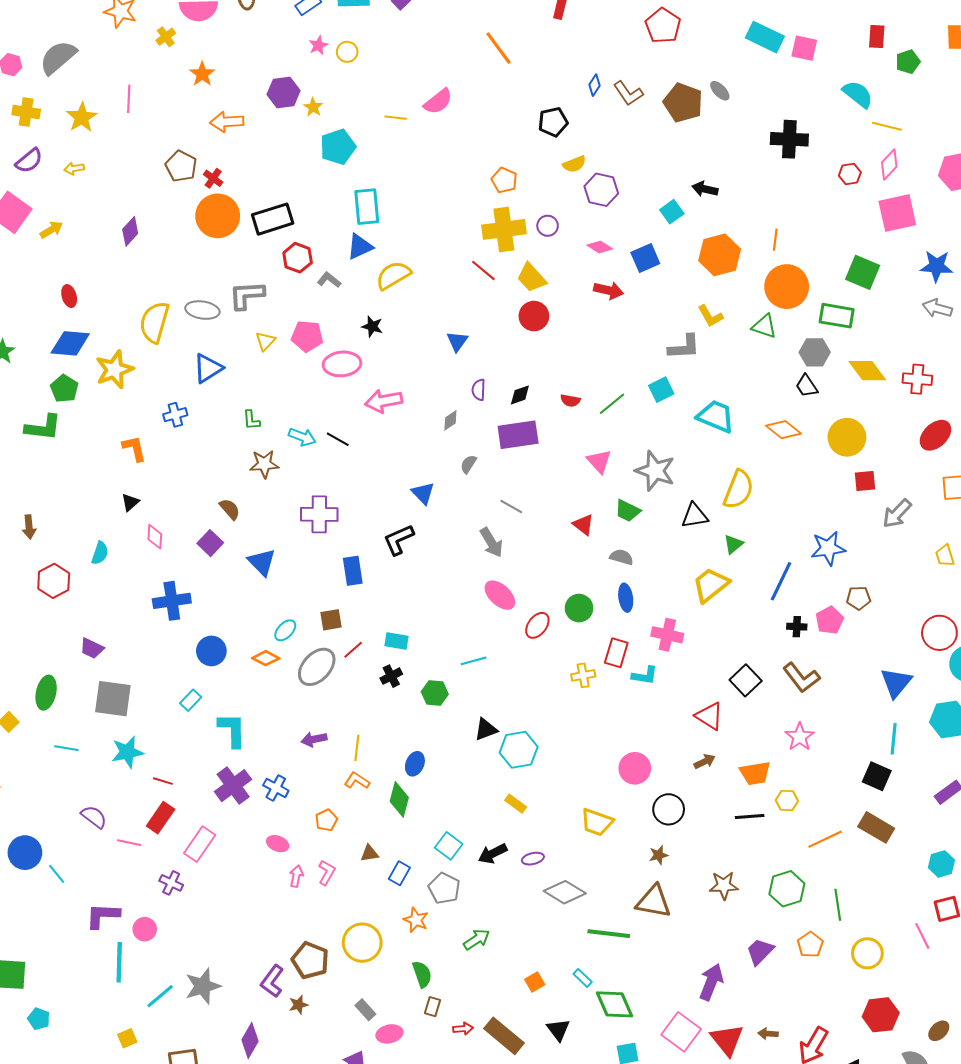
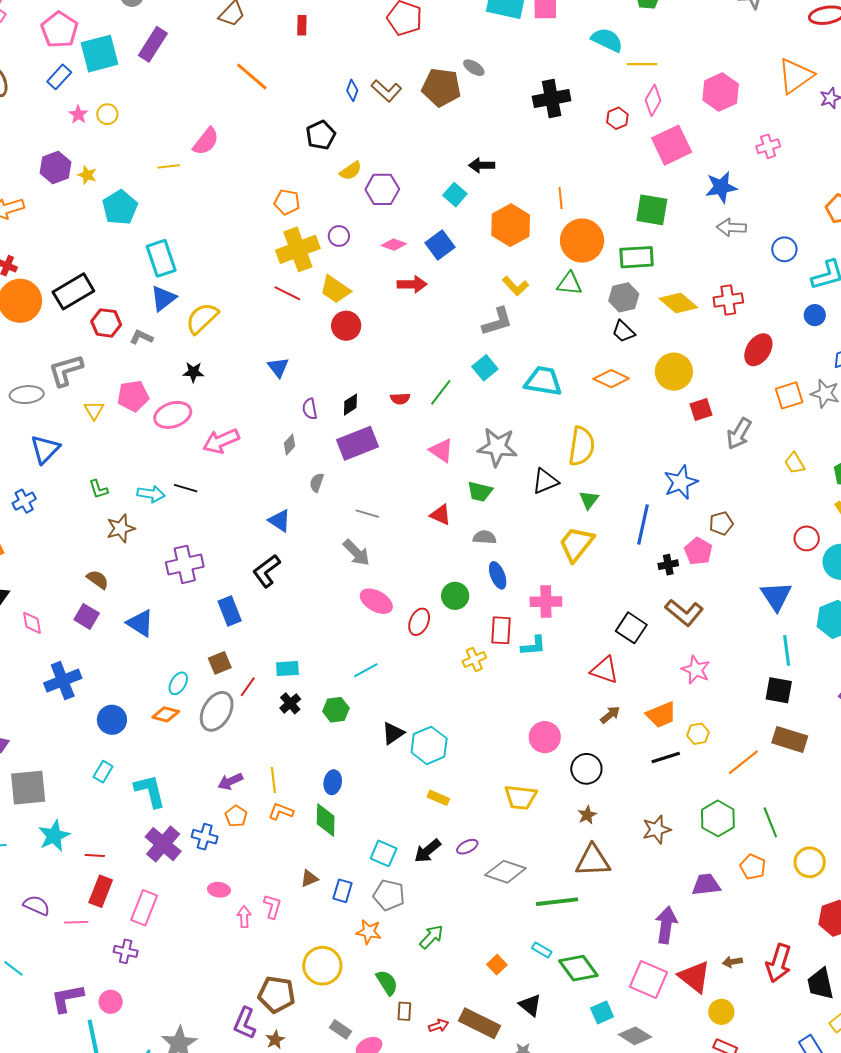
red circle: (939, 633) -> (807, 538), size x0.7
orange pentagon: (326, 820) -> (236, 816), moved
purple trapezoid: (760, 951) -> (706, 885), turned 52

